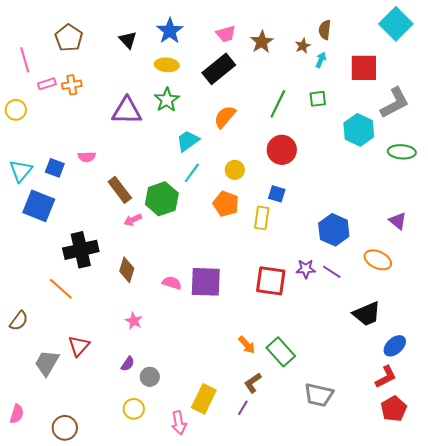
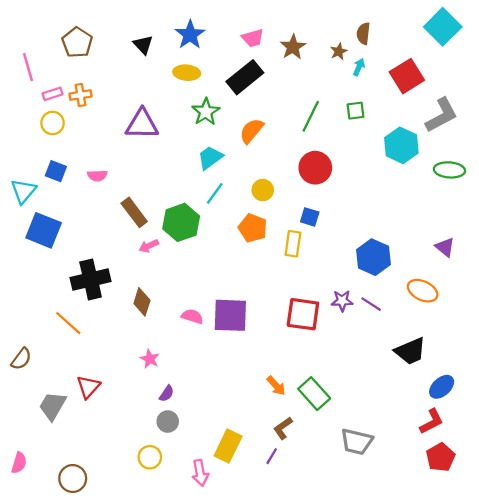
red square: (364, 68) -> (407, 76), turned -32
green star: (167, 100) -> (206, 112), moved
yellow circle: (16, 110) -> (53, 123), moved
blue square: (55, 168) -> (56, 171), moved
purple semicircle: (128, 364) -> (167, 394), moved

